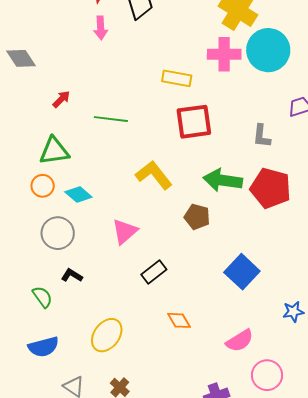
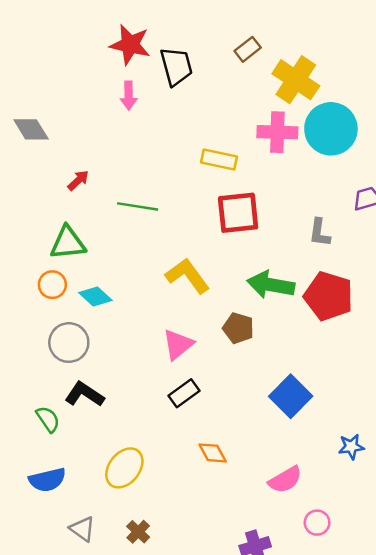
pink triangle: (125, 231) -> (178, 344), moved
black L-shape: (72, 275) -> (84, 394), size x1.5
pink circle: (267, 375) -> (317, 523), size x0.7

